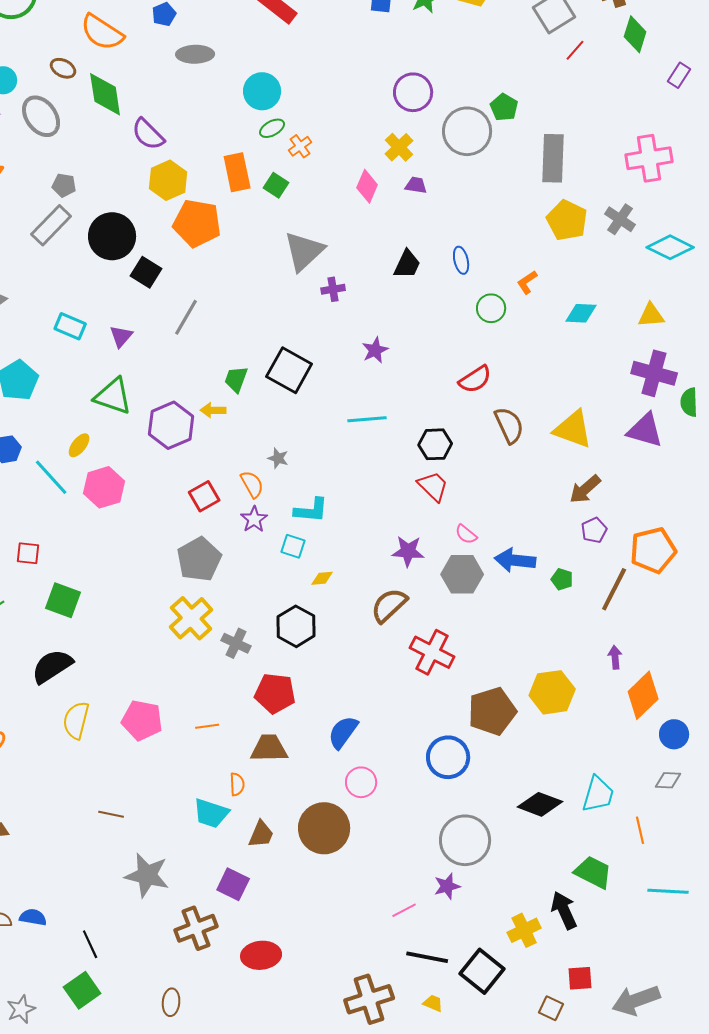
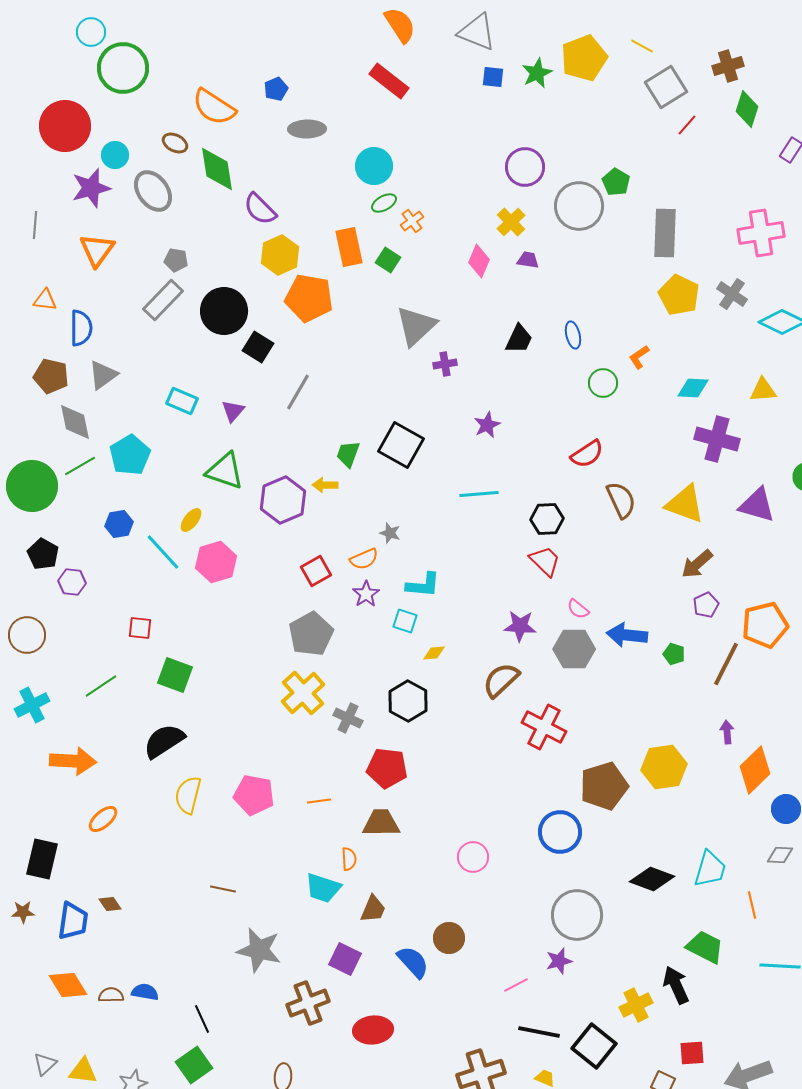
purple cross: (654, 373) -> (717, 439), moved
orange semicircle: (252, 484) -> (364, 559), turned 96
blue semicircle: (343, 732) -> (413, 962), moved, turned 102
brown circle: (324, 828) -> (449, 938), moved, size x0.6

